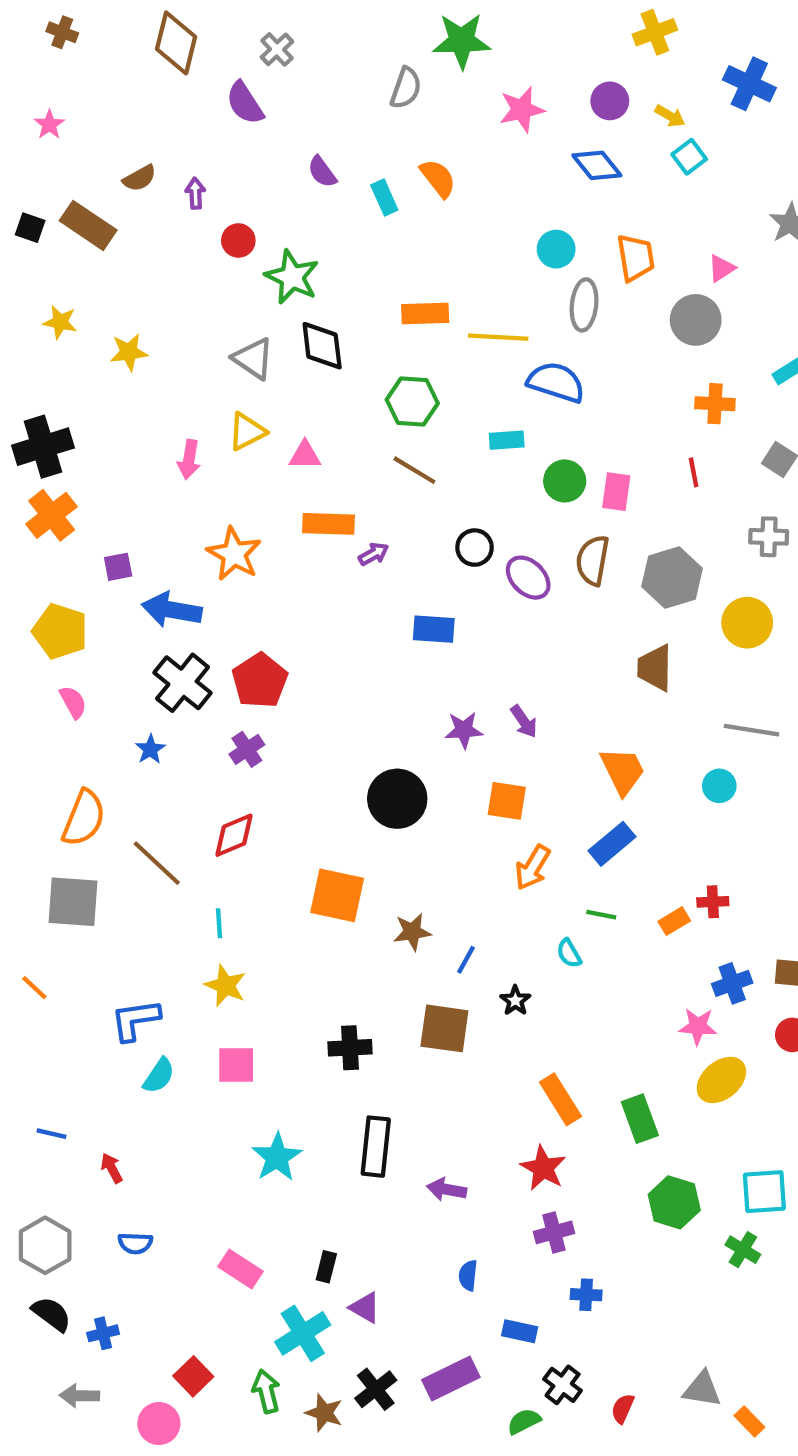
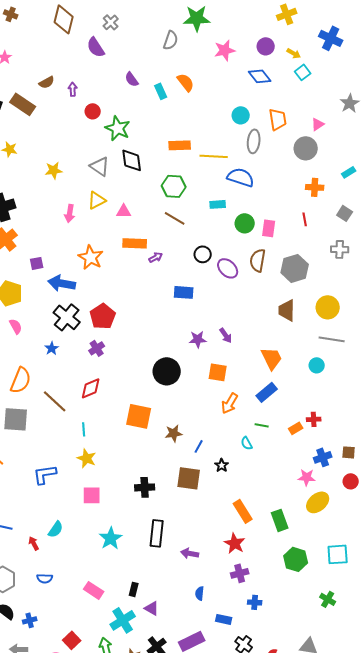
yellow star: (129, 352) -> (54, 170), moved
yellow circle: (747, 623) -> (328, 307), moved
cyan semicircle: (159, 1076) -> (56, 529), moved
green cross: (743, 1250) -> (328, 599), moved

